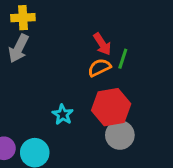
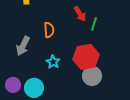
gray arrow: (19, 48) -> (23, 46), moved
orange semicircle: (99, 68) -> (49, 30), moved, turned 112

